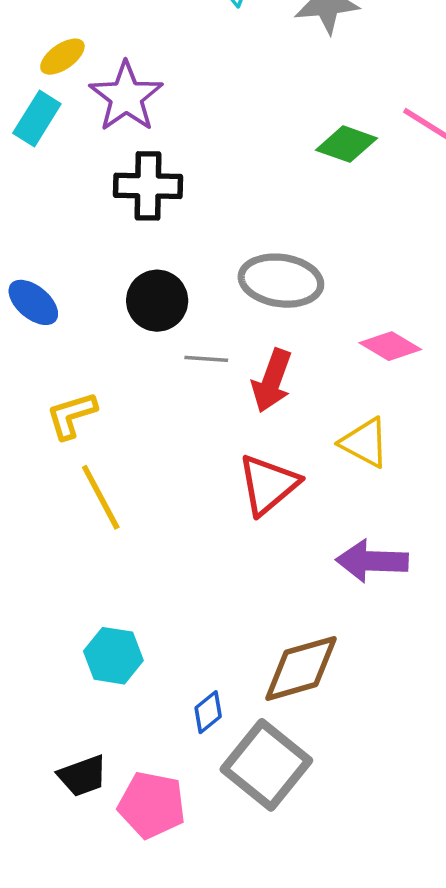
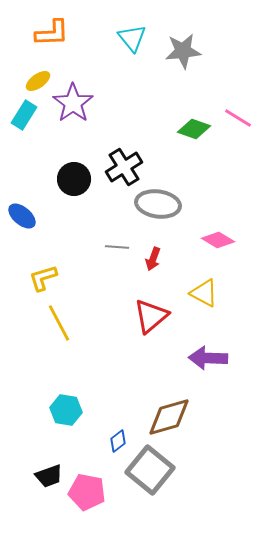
black cross: (148, 186) -> (124, 167), moved, turned -33
black circle: (157, 301) -> (74, 179), moved
red arrow: (272, 381) -> (153, 259), size x0.7

